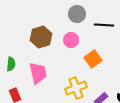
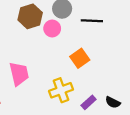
brown hexagon: (41, 37) -> (30, 16), moved
pink circle: (71, 40) -> (52, 28), moved

